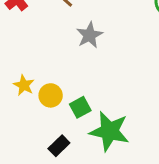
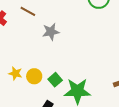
gray star: (89, 35) -> (51, 32), turned 30

